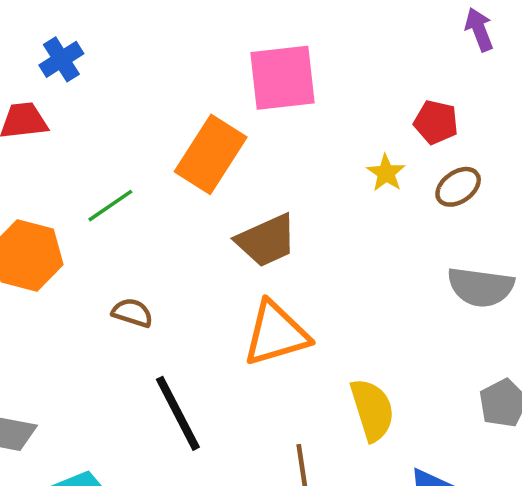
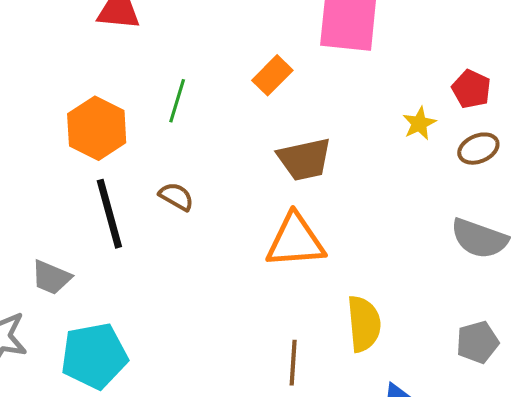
orange rectangle: (211, 154) -> (272, 75), size x0.6
green line: (110, 206) -> (177, 101), turned -51
black line: (178, 413) -> (109, 214), moved

